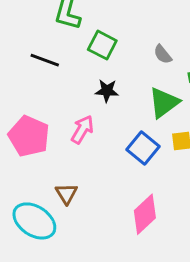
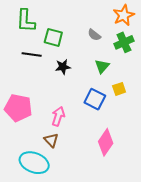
black line: (45, 60) -> (32, 54), moved
green triangle: (164, 103) -> (102, 66), size x0.7
pink arrow: (82, 130) -> (58, 116), moved

